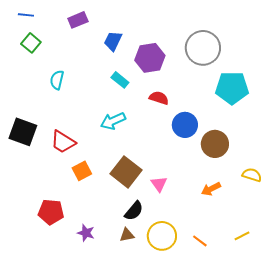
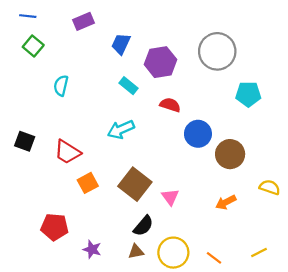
cyan pentagon: (232, 88) -> (248, 94), size x0.7
black square: (23, 132) -> (25, 141), size x0.7

